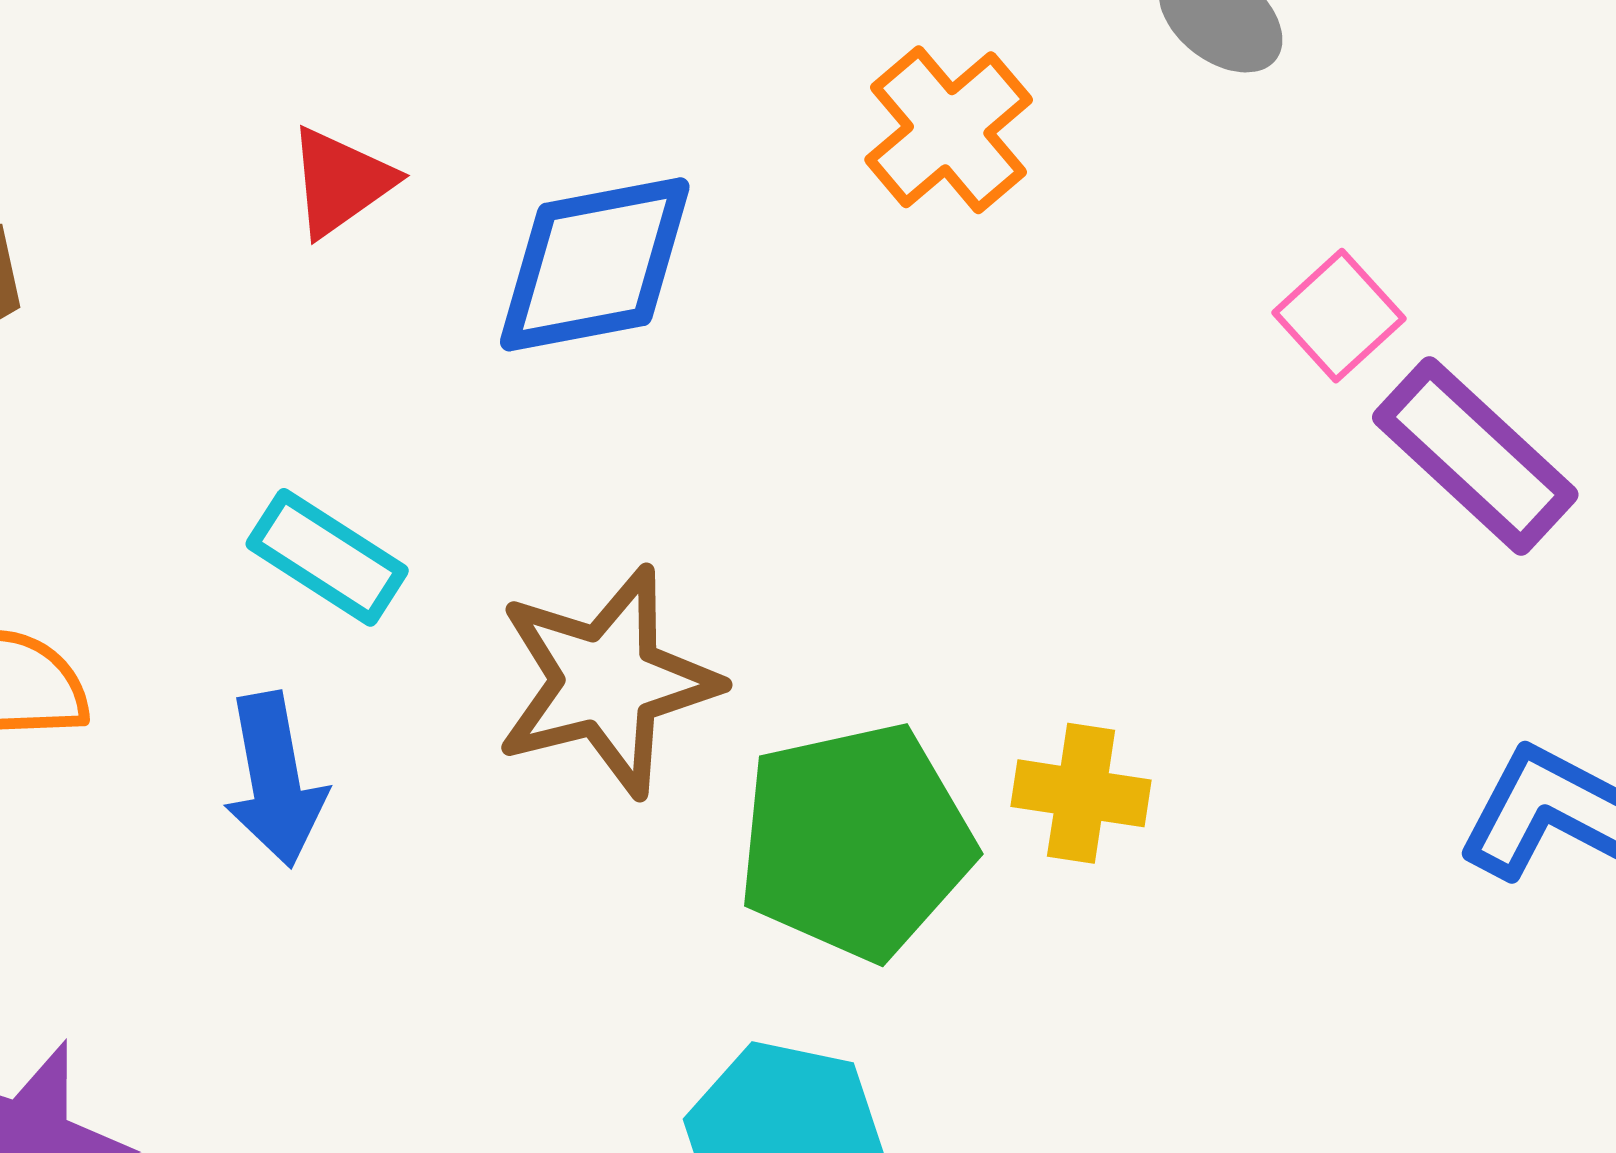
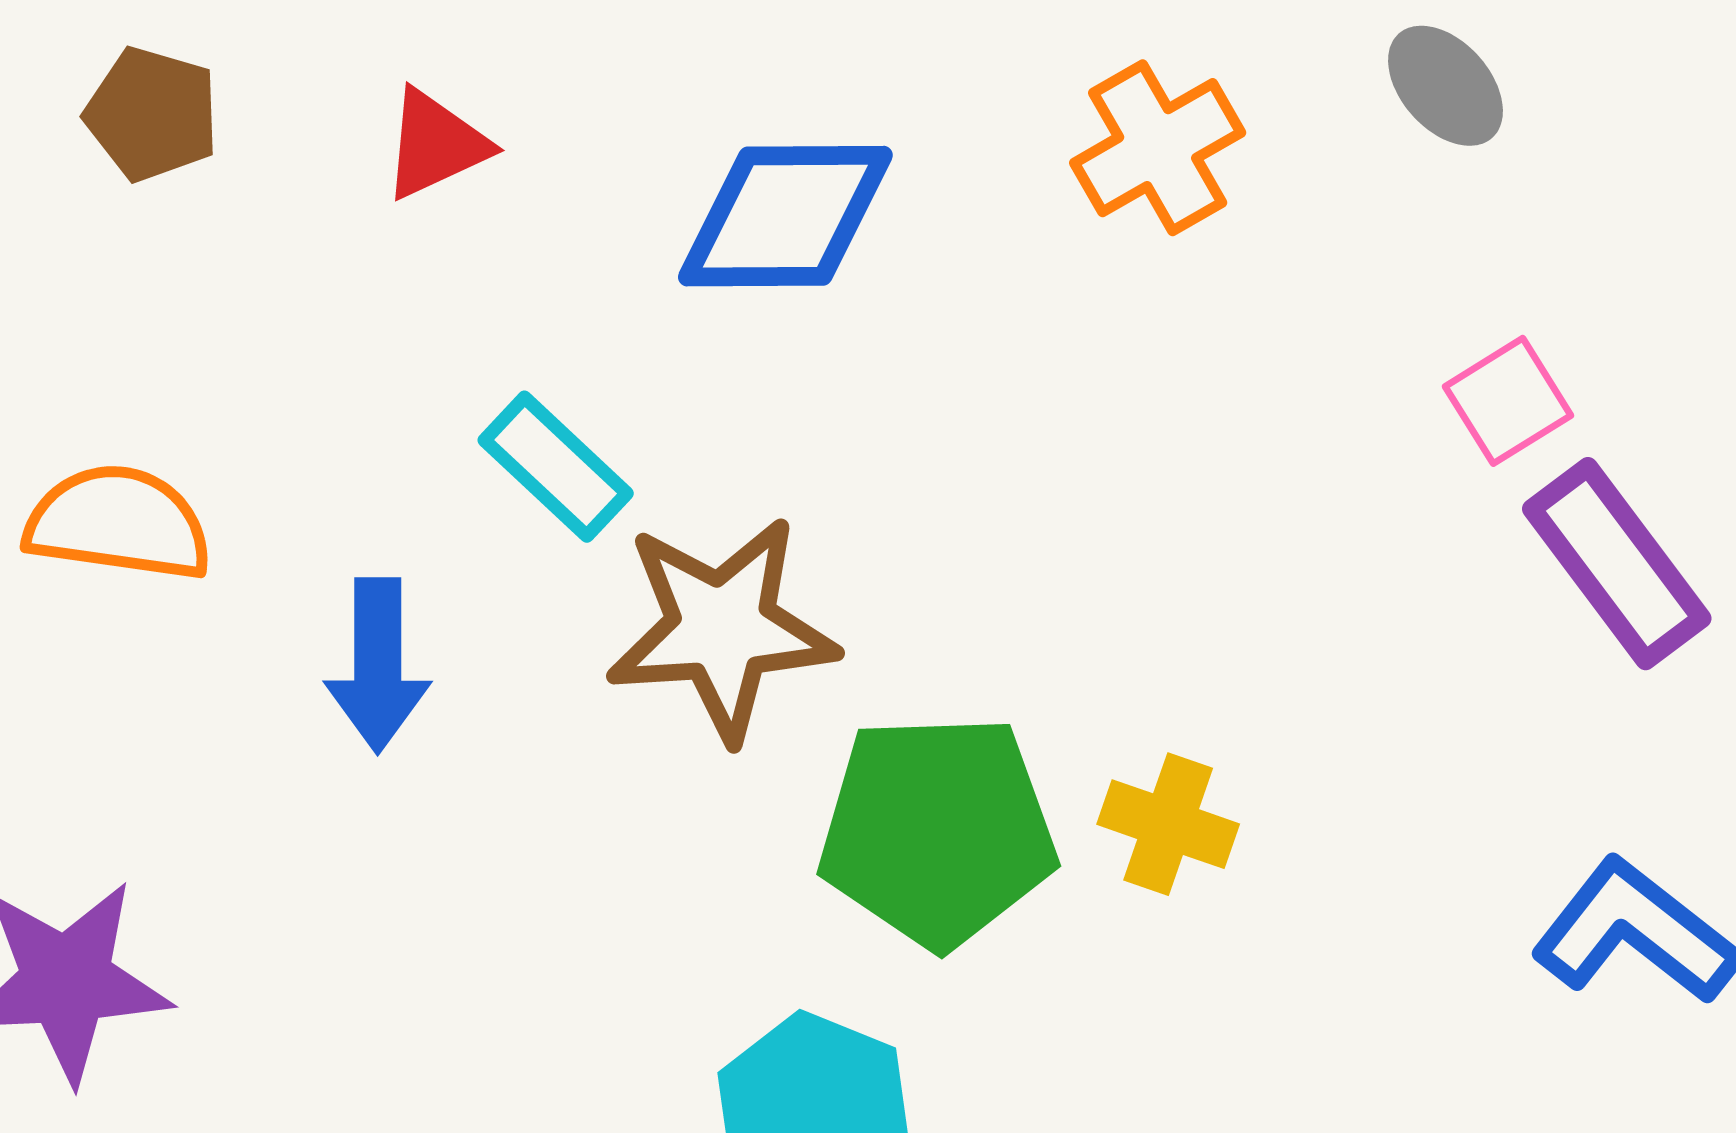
red triangle: (341, 182) -> (436, 144), moved
cyan rectangle: (327, 557) -> (556, 467), moved

